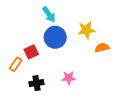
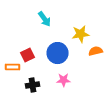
blue circle: (55, 37) -> (58, 53), moved
orange rectangle: (16, 64) -> (13, 67), turned 56

